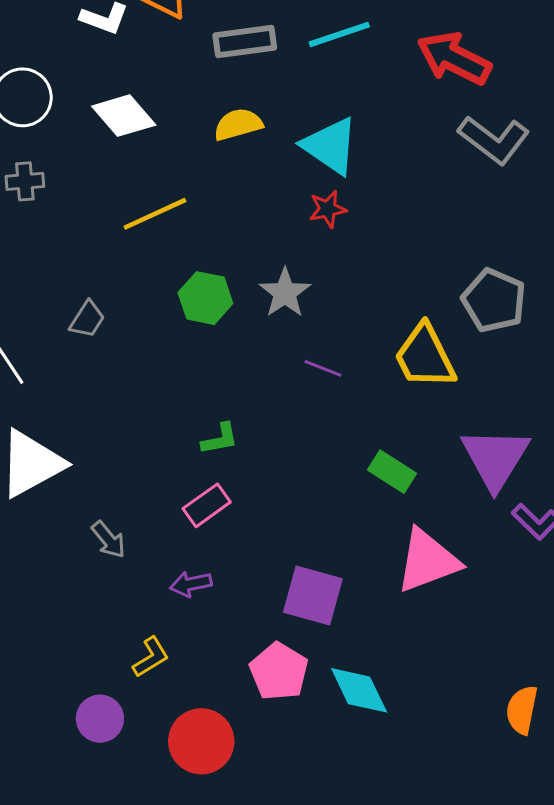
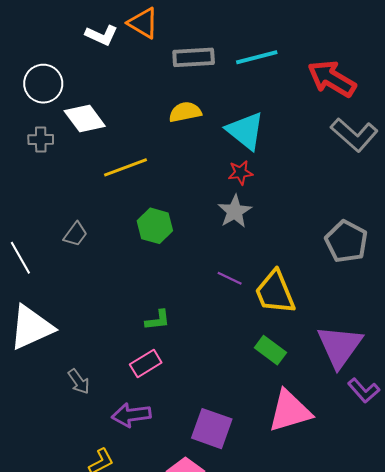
white diamond: (124, 116) -> (85, 118), moved
gray star: (285, 293) -> (235, 211), moved
yellow trapezoid: (425, 357) -> (275, 292), moved
purple arrow: (191, 584) -> (131, 415), size x1.4

